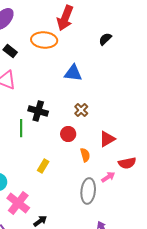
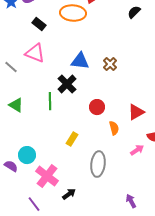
blue triangle: (73, 73) -> (80, 61), moved
brown cross: (81, 110) -> (110, 64), moved
black cross: (38, 111) -> (67, 84), turned 30
gray ellipse: (88, 191) -> (98, 164), moved

